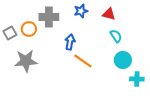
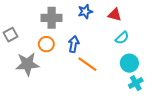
orange circle: (29, 29) -> (46, 44), moved
cyan semicircle: (116, 36) -> (122, 38), turned 80
cyan cross: (137, 79) -> (136, 83), moved, turned -32

